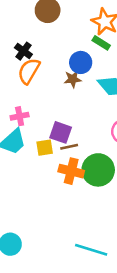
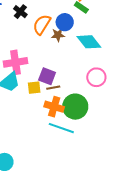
orange semicircle: (29, 71) -> (42, 25), moved
pink cross: (20, 116) -> (15, 62), size x1.6
cyan line: (91, 250) -> (61, 128), moved

